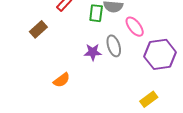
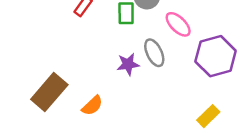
brown rectangle: (38, 29) -> (49, 92), moved, size x1.6

